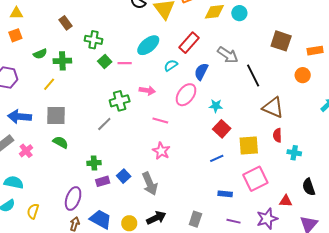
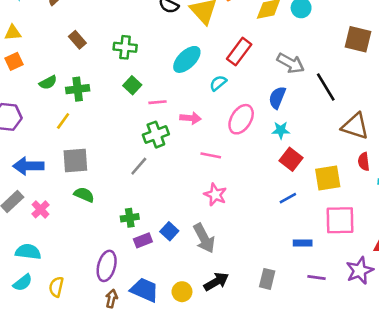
green cross: (94, 40) -> (125, 47), moved
pink line: (125, 63) -> (157, 102), moved
blue semicircle: (201, 72) -> (277, 98), moved
pink square: (255, 179) -> (340, 220), turned 30

